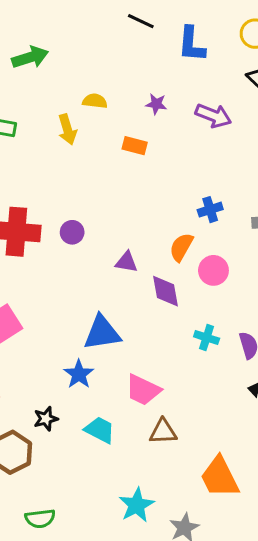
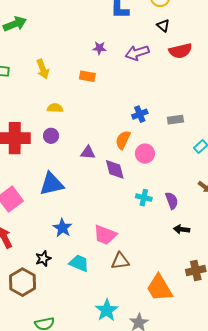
yellow semicircle: (95, 101) -> (55, 108), moved
purple arrow: (213, 116) -> (137, 53), turned 145
blue triangle: (102, 333) -> (52, 184), moved

